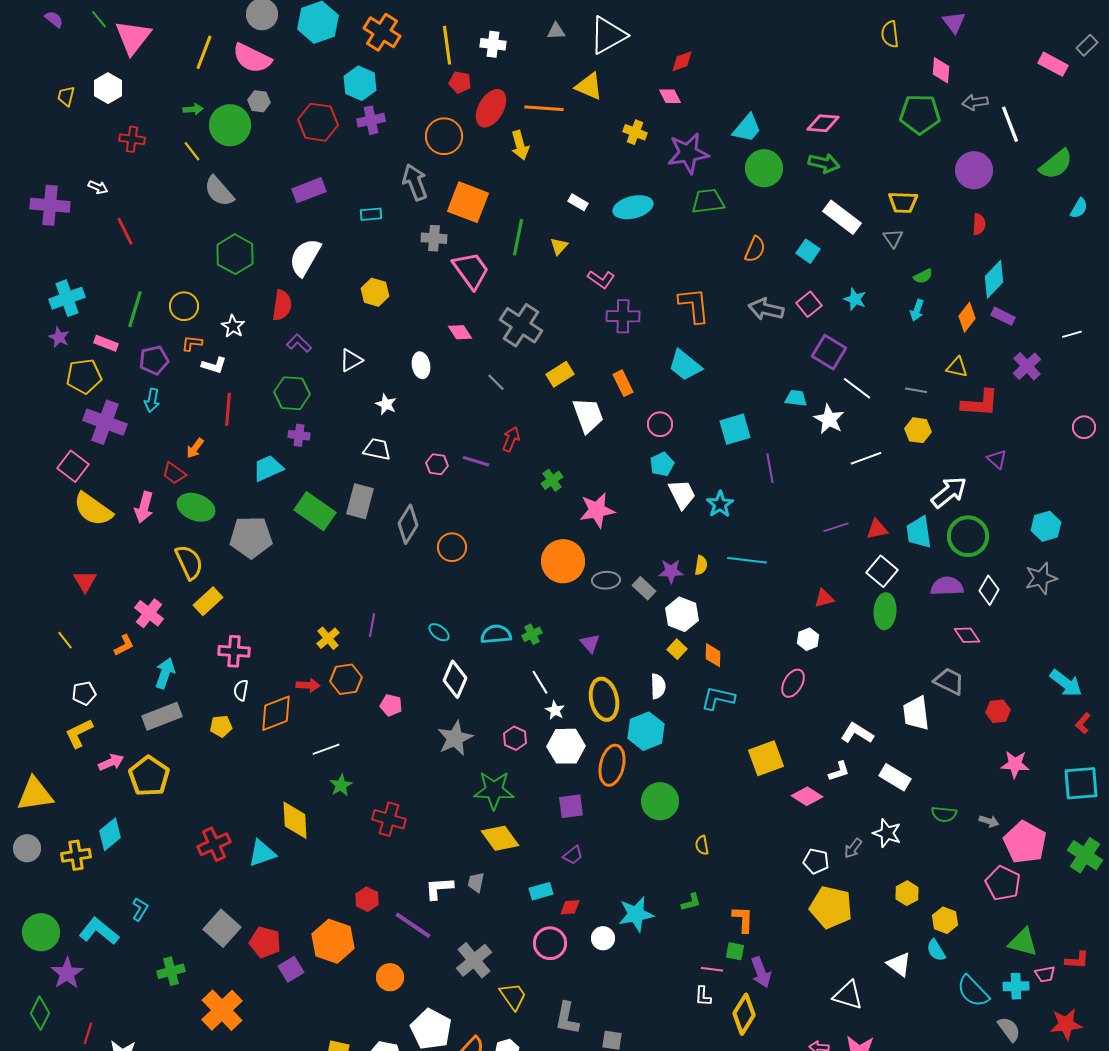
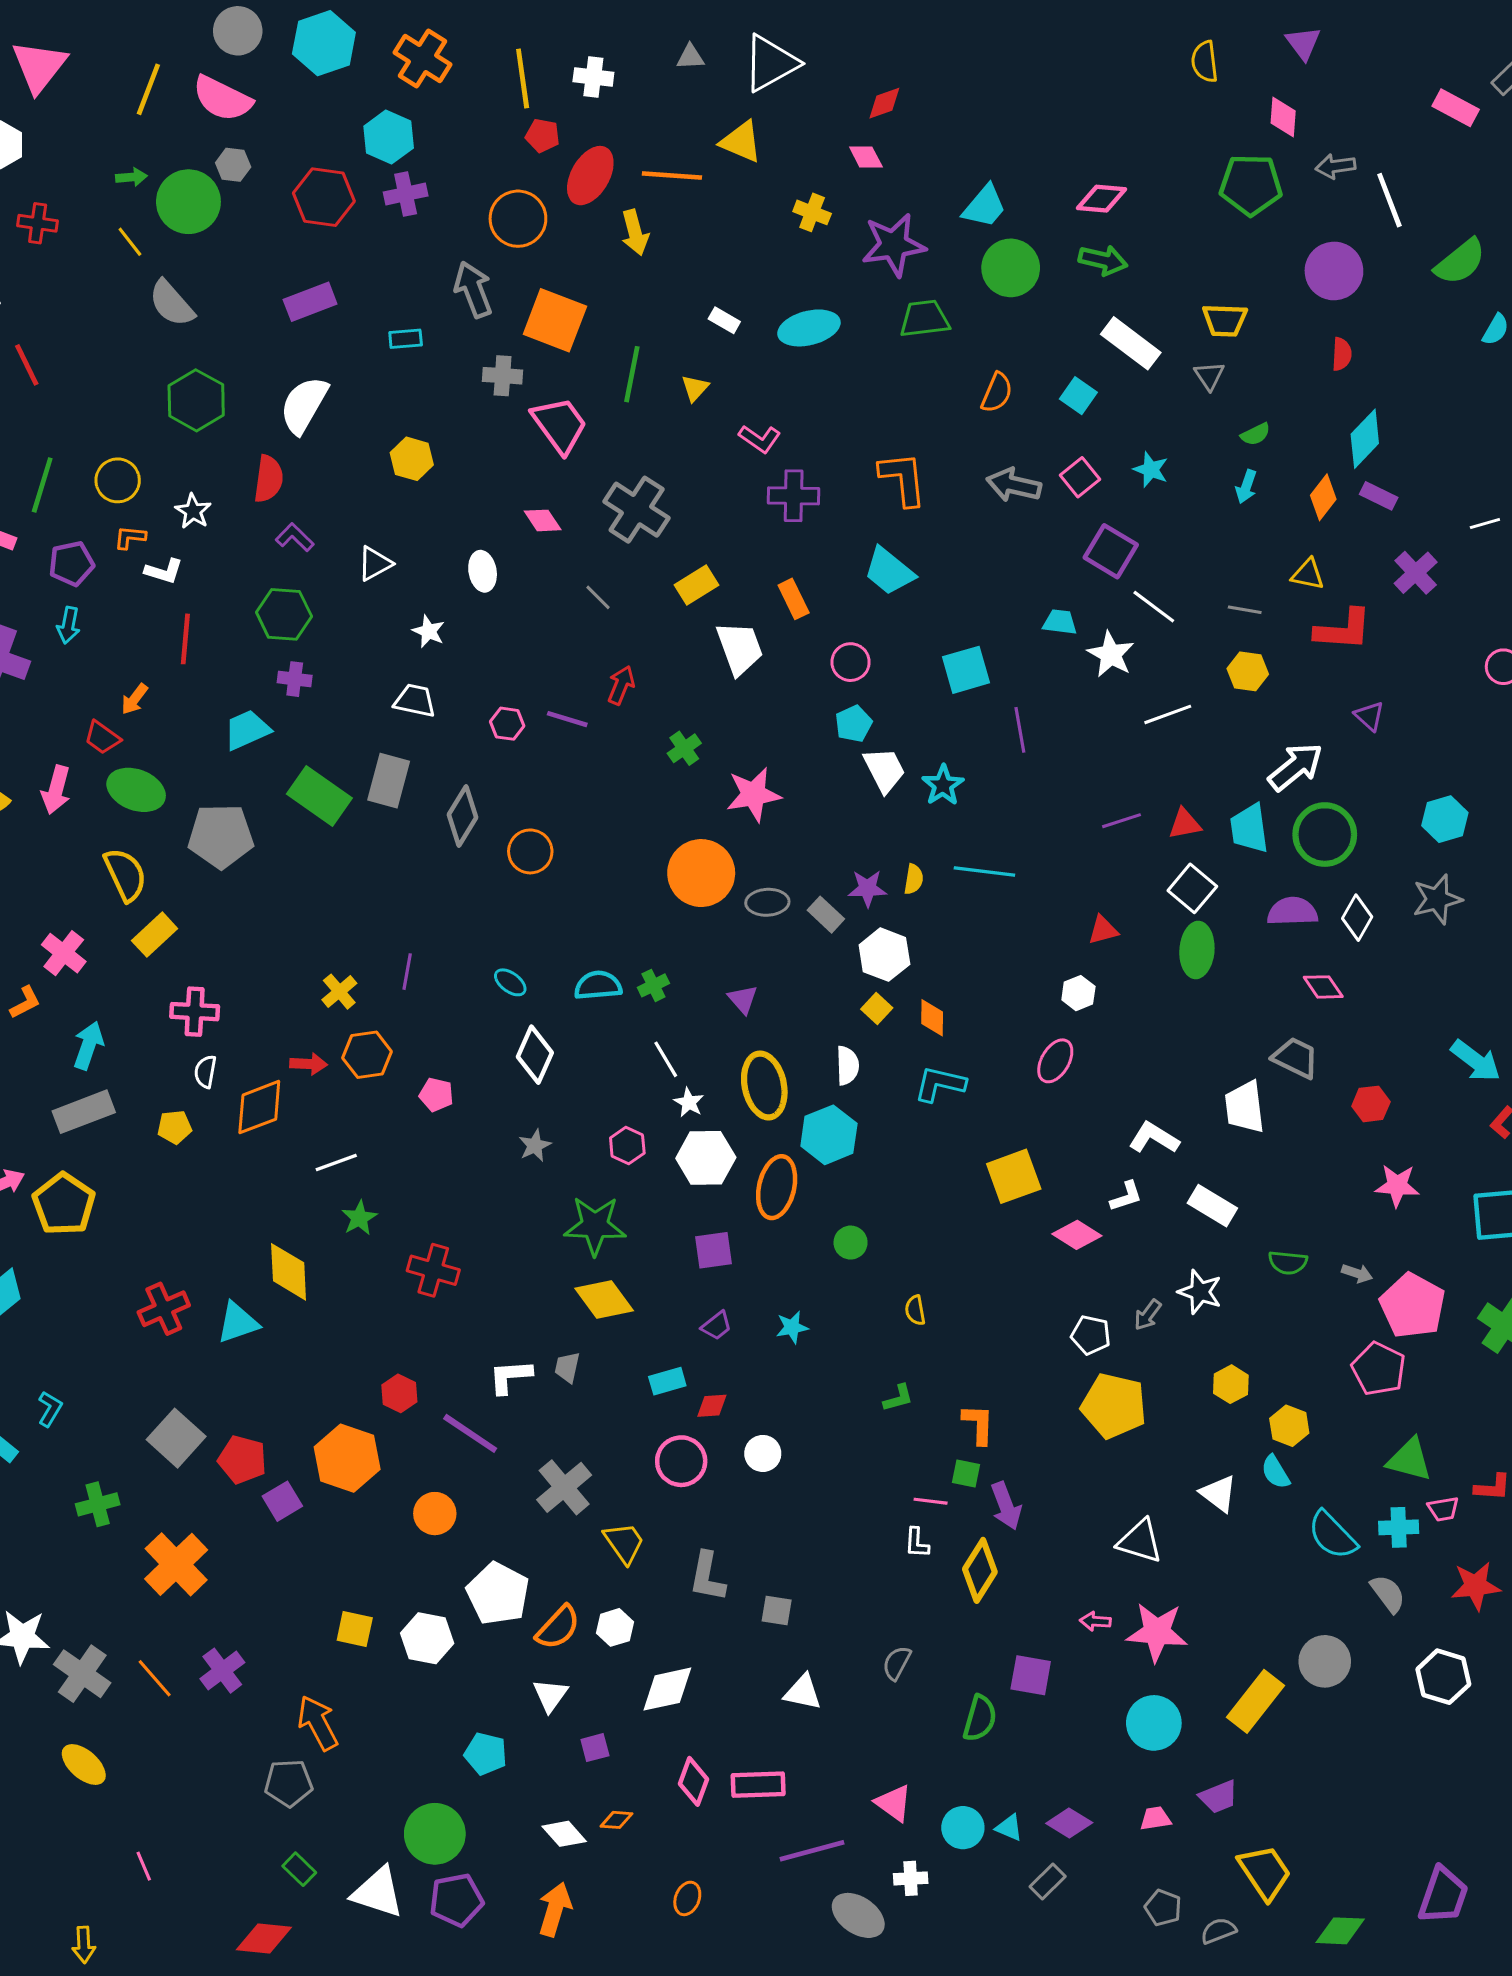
gray star: (455, 738) -> (535, 1146), size x0.6
green circle: (660, 801) -> (851, 1243), size x0.6
cyan star: (636, 914) -> (792, 1327), moved, size x0.6

